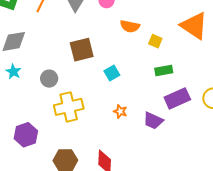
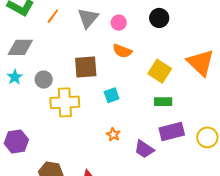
orange semicircle: (130, 26) -> (122, 51), moved
yellow square: (155, 41) -> (160, 71), size x1.6
gray circle: (49, 79) -> (44, 80), moved
yellow cross: (69, 107) -> (65, 102), moved

